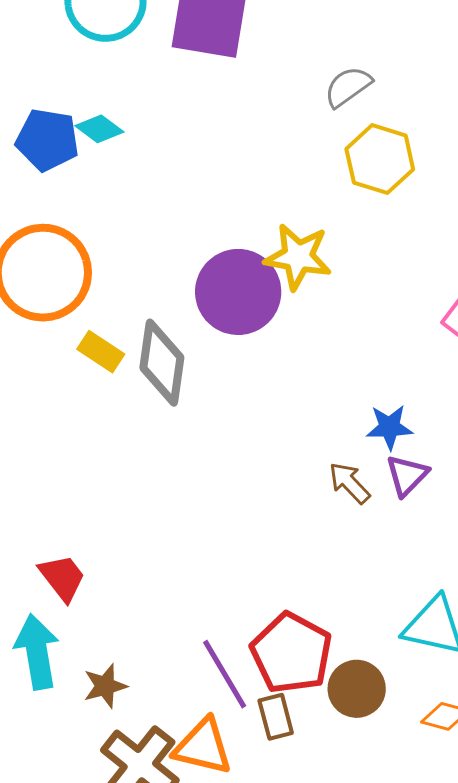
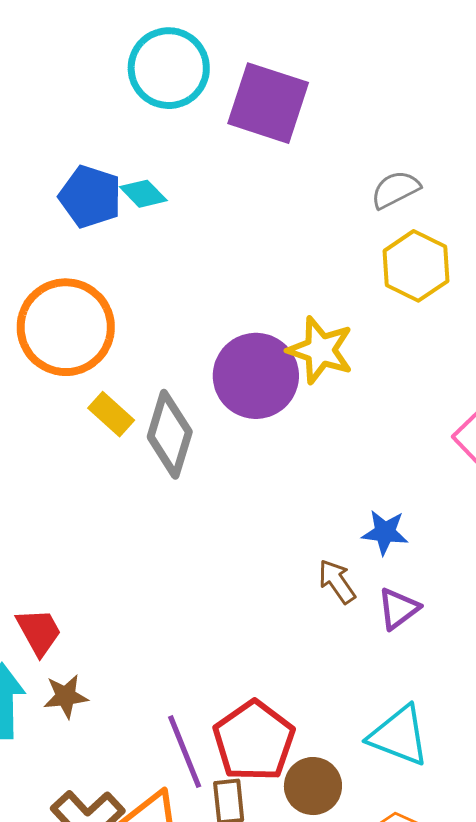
purple triangle: (407, 475) -> (398, 609), moved
brown star: (105, 686) -> (66, 696), moved

